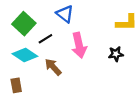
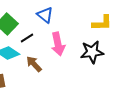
black star: (116, 54) -> (92, 52), size x1.6

